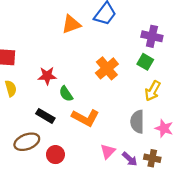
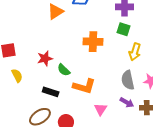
orange cross: (107, 68) -> (93, 42), turned -36
pink triangle: (108, 151) -> (101, 109), moved
purple arrow: (130, 159) -> (127, 102), moved

